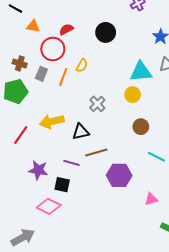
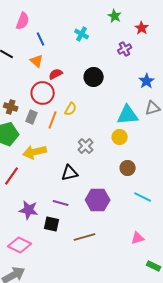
orange triangle: (33, 26) -> (37, 61), moved, turned 32
yellow arrow: (52, 121) -> (35, 152), moved
brown line: (96, 153) -> (85, 237), moved
purple hexagon: (119, 175) -> (98, 200), moved
pink diamond: (49, 206) -> (20, 245), moved

